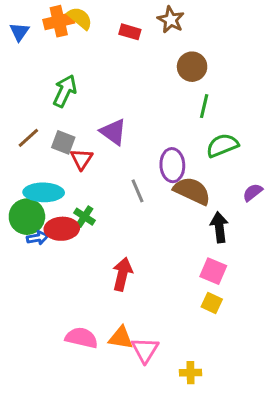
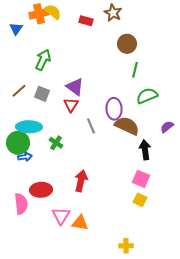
blue triangle: (19, 32) -> (16, 29), moved
red triangle: (81, 159) -> (71, 105), moved
red ellipse: (62, 229) -> (41, 190), moved
pink semicircle: (81, 338) -> (21, 204), moved, turned 70
pink triangle: (145, 350) -> (61, 216), moved

